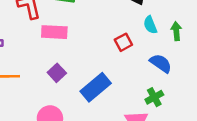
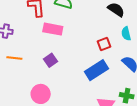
blue rectangle: (96, 87) -> (96, 70), moved
green cross: (154, 97) -> (127, 96), moved, turned 32

